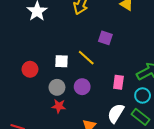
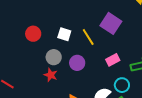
purple square: (105, 38) -> (111, 23), size x1.5
pink rectangle: (118, 82) -> (113, 60), moved, turned 40
cyan circle: (143, 95) -> (122, 85), moved

